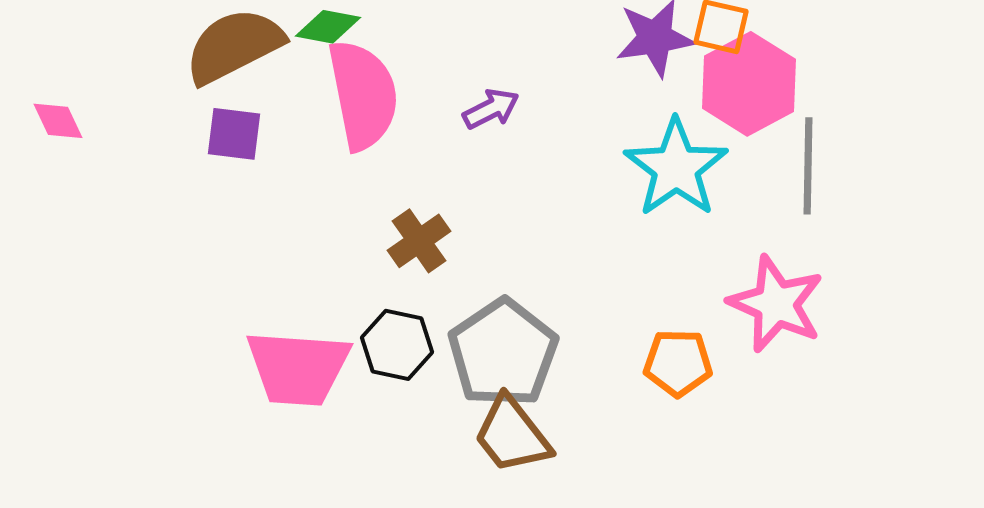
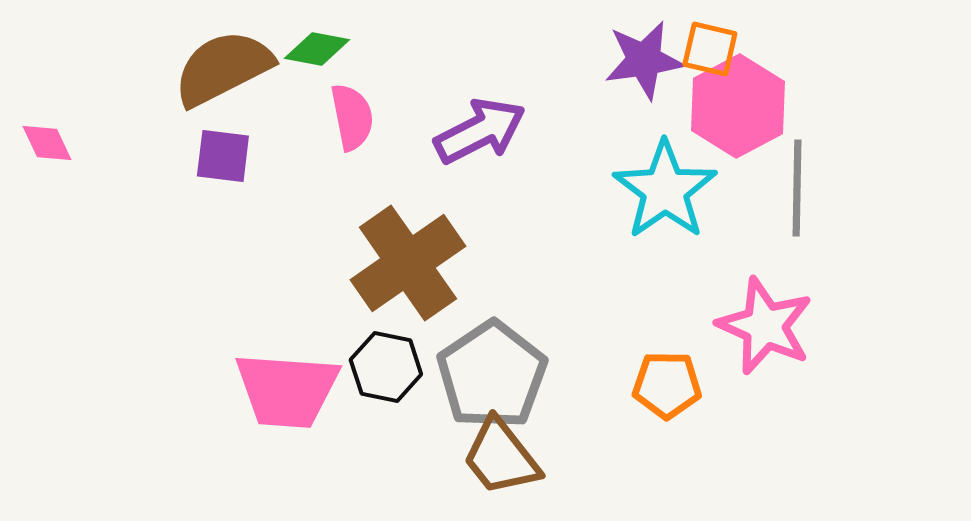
pink semicircle: (363, 95) -> (352, 117), size x0.6
purple arrow: (491, 109) -> (480, 131), size x1.6
brown cross: (419, 241) -> (408, 263), size x1.8

